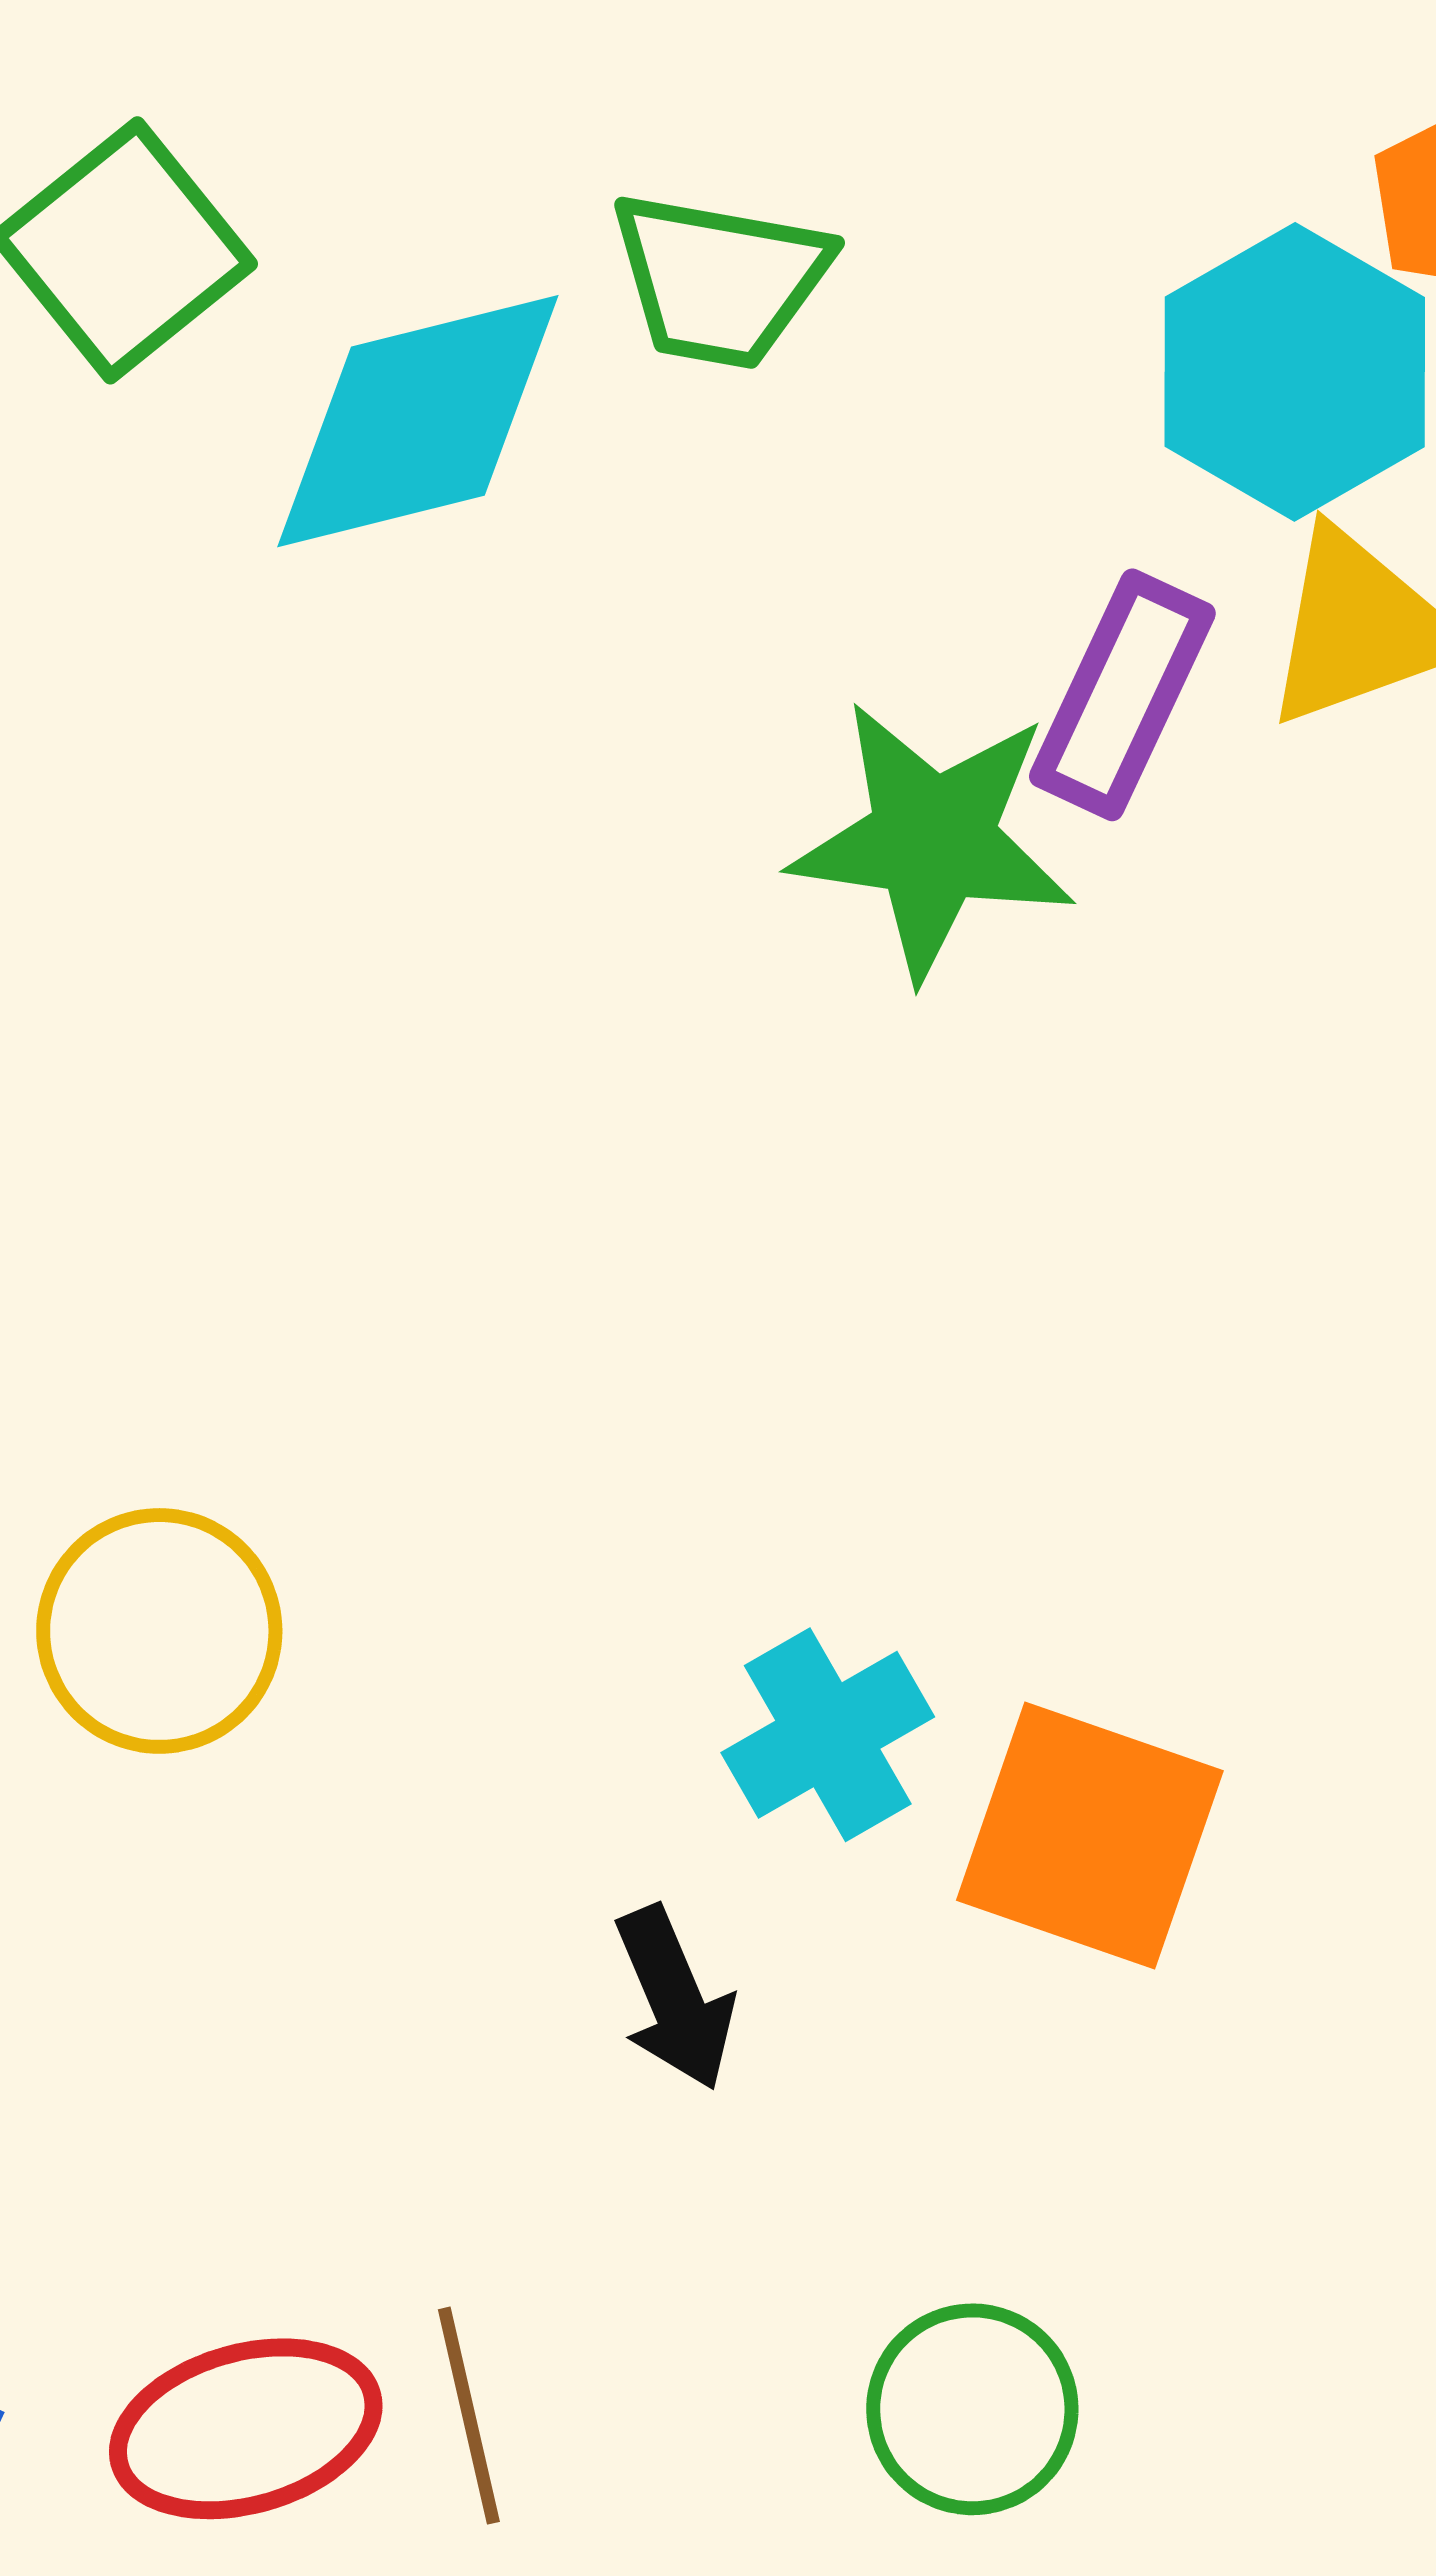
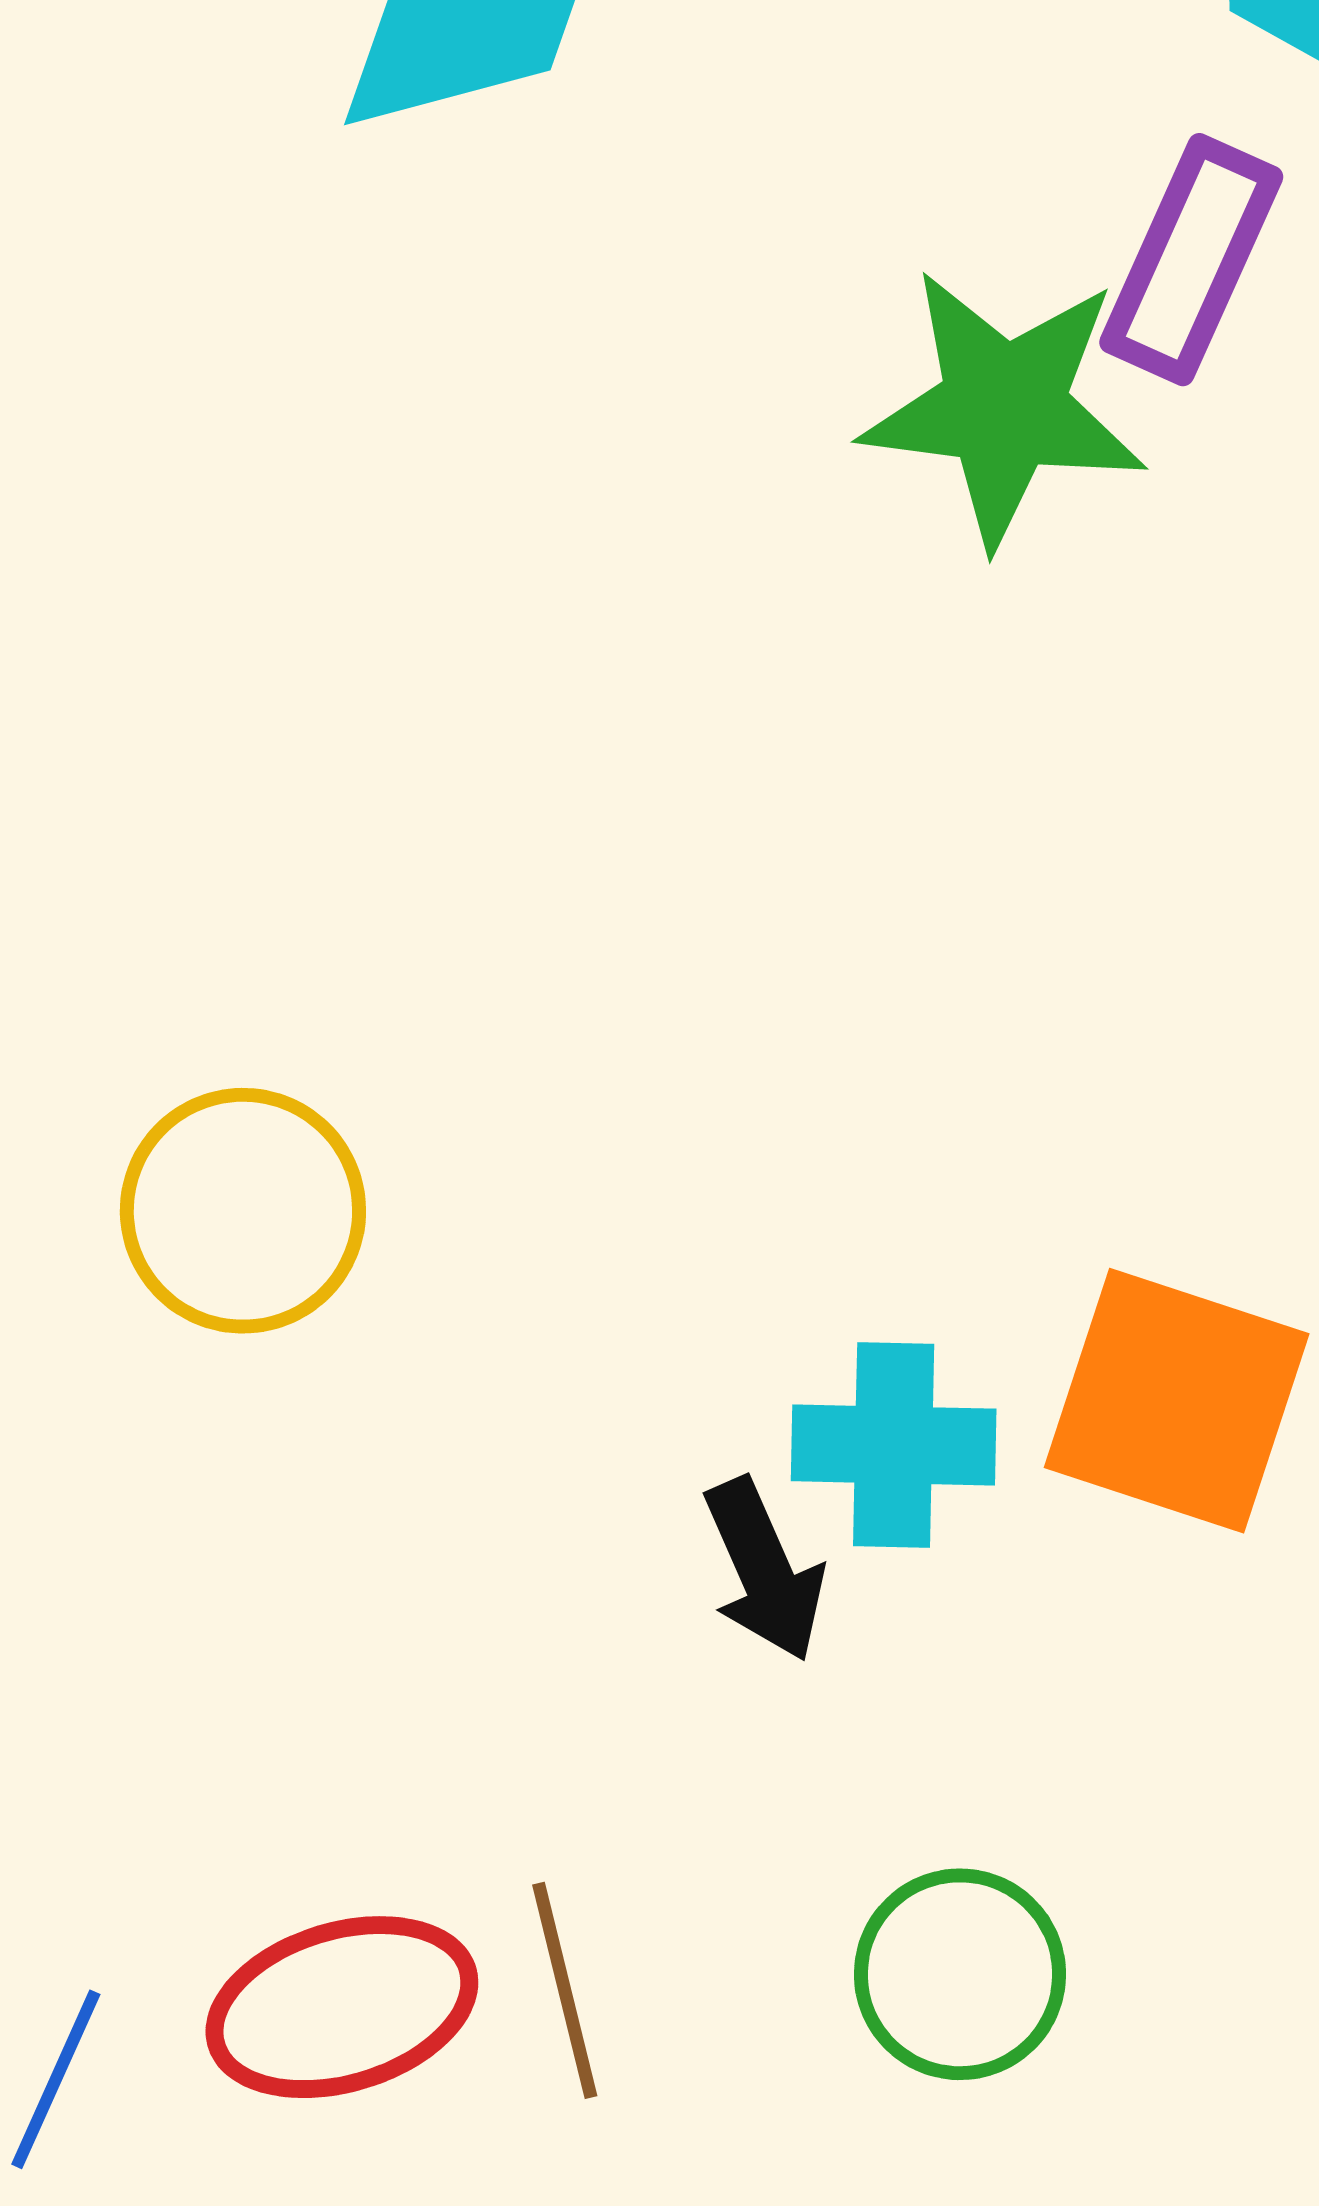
cyan cross: (828, 1735) -> (894, 1445), moved, turned 32
green circle: (972, 2409) -> (960, 1974), moved

